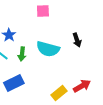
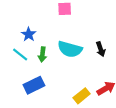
black arrow: (77, 40) -> (101, 49), moved

